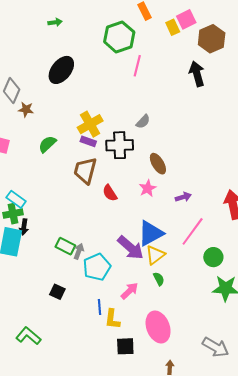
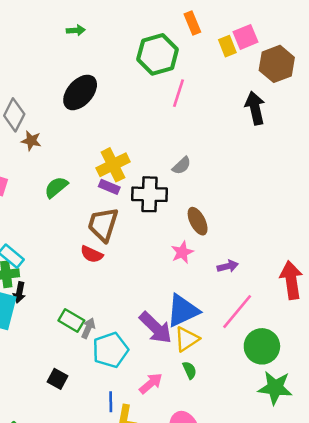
red semicircle: (110, 193) -> (92, 254), moved, turned -36
green circle: (213, 257) -> (262, 346), size x1.4

